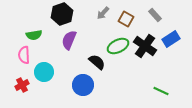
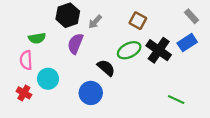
gray arrow: (103, 13) -> (95, 22), moved
gray rectangle: (155, 15) -> (192, 16), moved
red cross: (22, 85) -> (24, 93), turned -32

